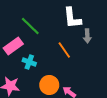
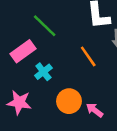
cyan cross: (29, 62) -> (43, 72), turned 32

